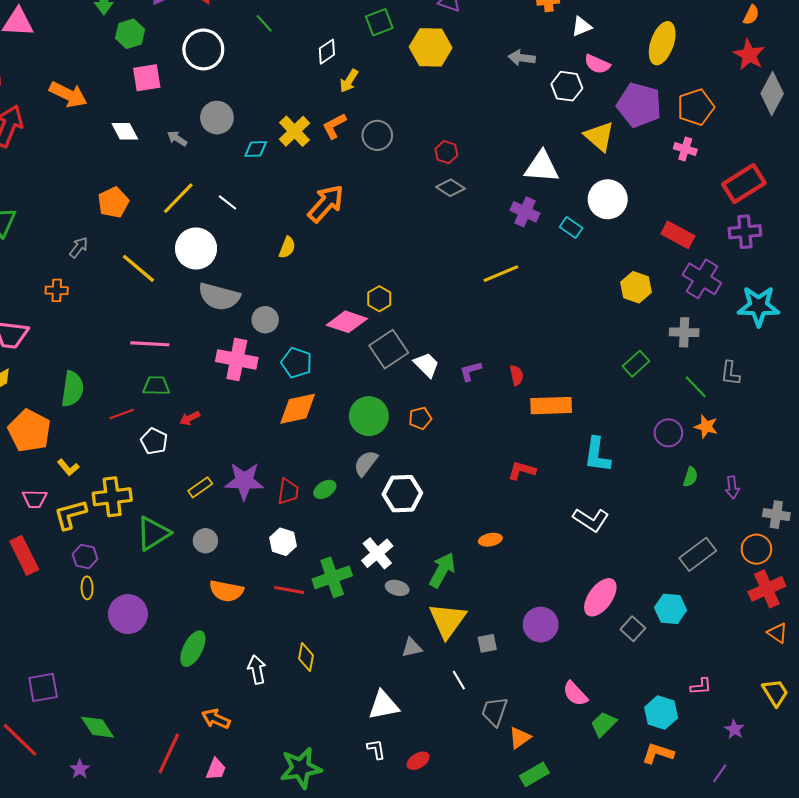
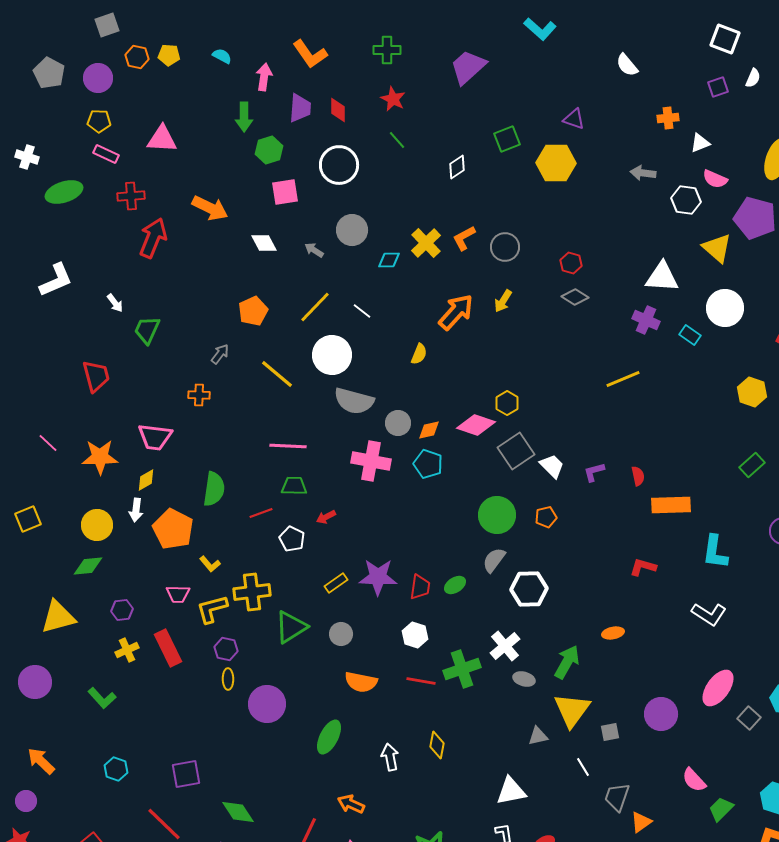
yellow arrow: (349, 81) -> (503, 301), moved
orange diamond: (298, 409) -> (429, 430), moved, size x0.6

